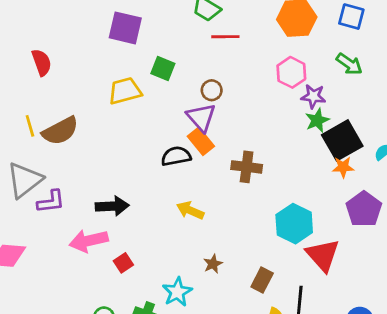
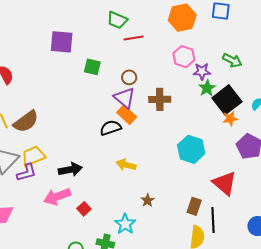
green arrow: (349, 64) -> (232, 60), moved
yellow trapezoid: (125, 91) -> (33, 156), moved
brown cross: (247, 167) -> (160, 99), moved
cyan hexagon: (294, 224) -> (191, 149), moved
brown rectangle: (262, 280) -> (194, 206), moved

